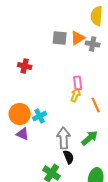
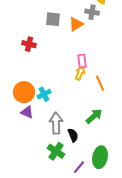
gray square: (60, 38) -> (53, 19), moved
orange triangle: (78, 38) -> (76, 24), moved
gray cross: (93, 44) -> (92, 12), moved
gray arrow: (64, 138) -> (56, 123), moved

